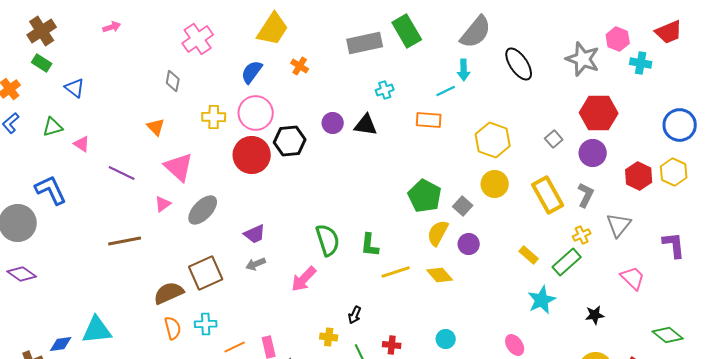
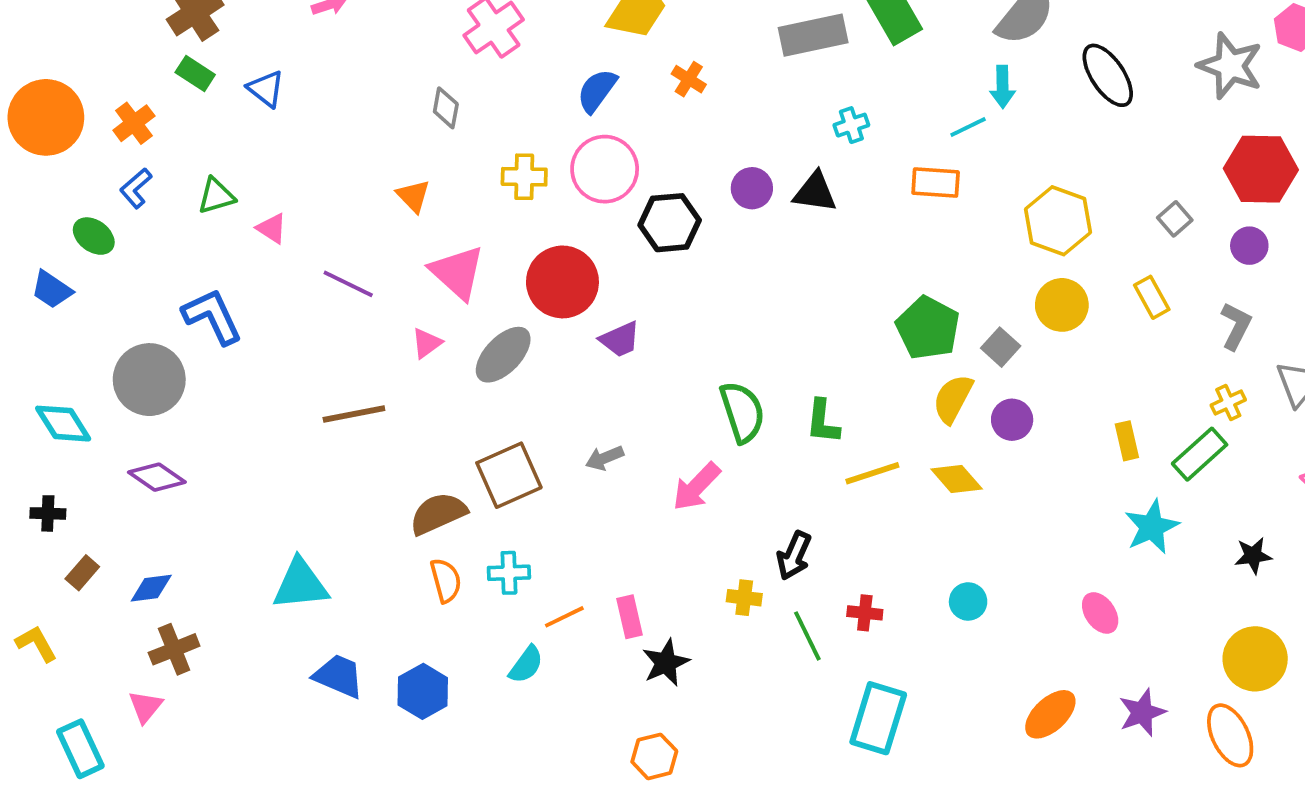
blue triangle: (75, 88) -> (266, 89), moved
purple circle: (593, 153) -> (1249, 246), size x0.7
red circle: (252, 155) -> (562, 282), moved
yellow rectangle: (548, 195) -> (1152, 297), moved, size x0.6
purple trapezoid: (255, 234) -> (620, 339), moved
yellow rectangle: (529, 255) -> (1127, 441), turned 36
black arrow: (355, 315) -> (794, 556), size x1.4
blue diamond: (61, 344) -> (151, 588), moved

